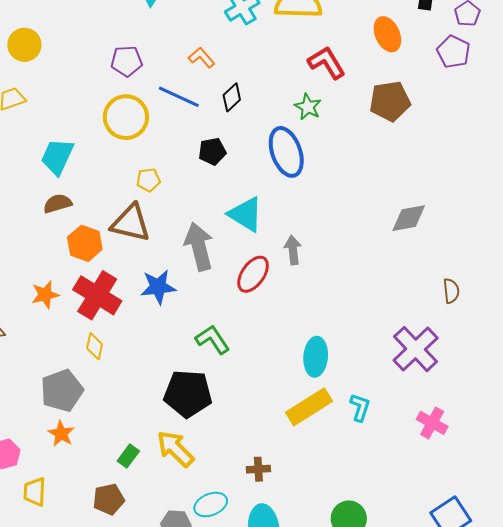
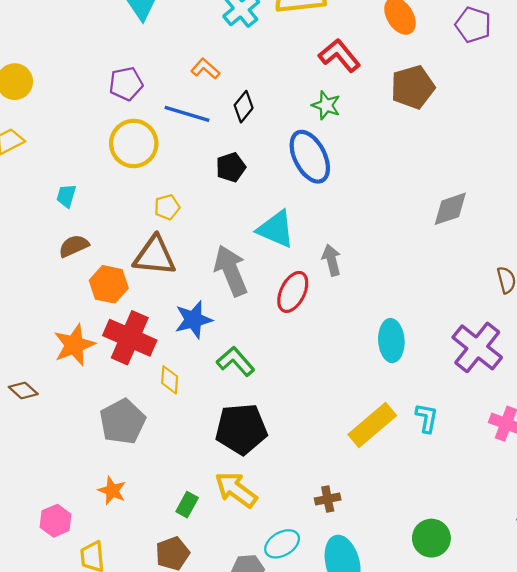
cyan trapezoid: (57, 157) -> (66, 196), size x0.6
orange star: (45, 295) -> (74, 345), size x1.4
green L-shape: (213, 339) -> (236, 361), moved
yellow diamond: (95, 346) -> (170, 380), moved
cyan ellipse: (316, 357) -> (391, 341), moved
gray pentagon: (62, 391) -> (123, 422), moved

